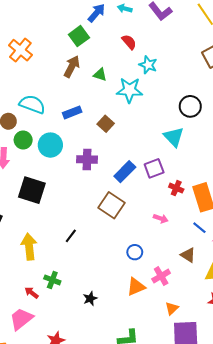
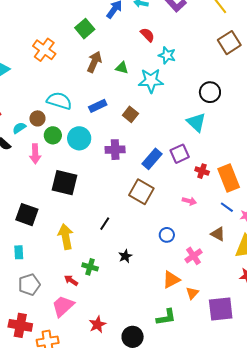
green square: (79, 36) -> (85, 29), moved
orange triangle: (136, 287) -> (171, 280), moved
black star: (90, 299) -> (125, 256), moved
orange triangle: (172, 308) -> (192, 293), moved

